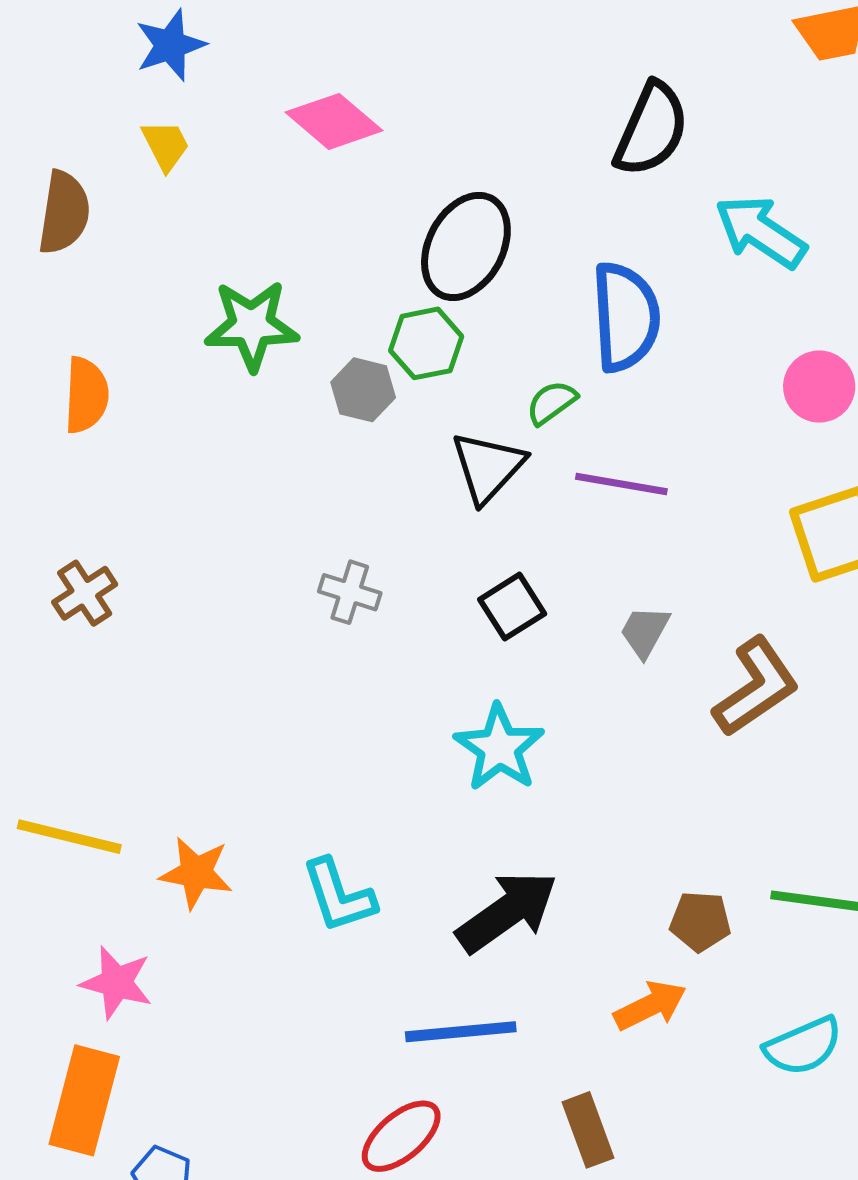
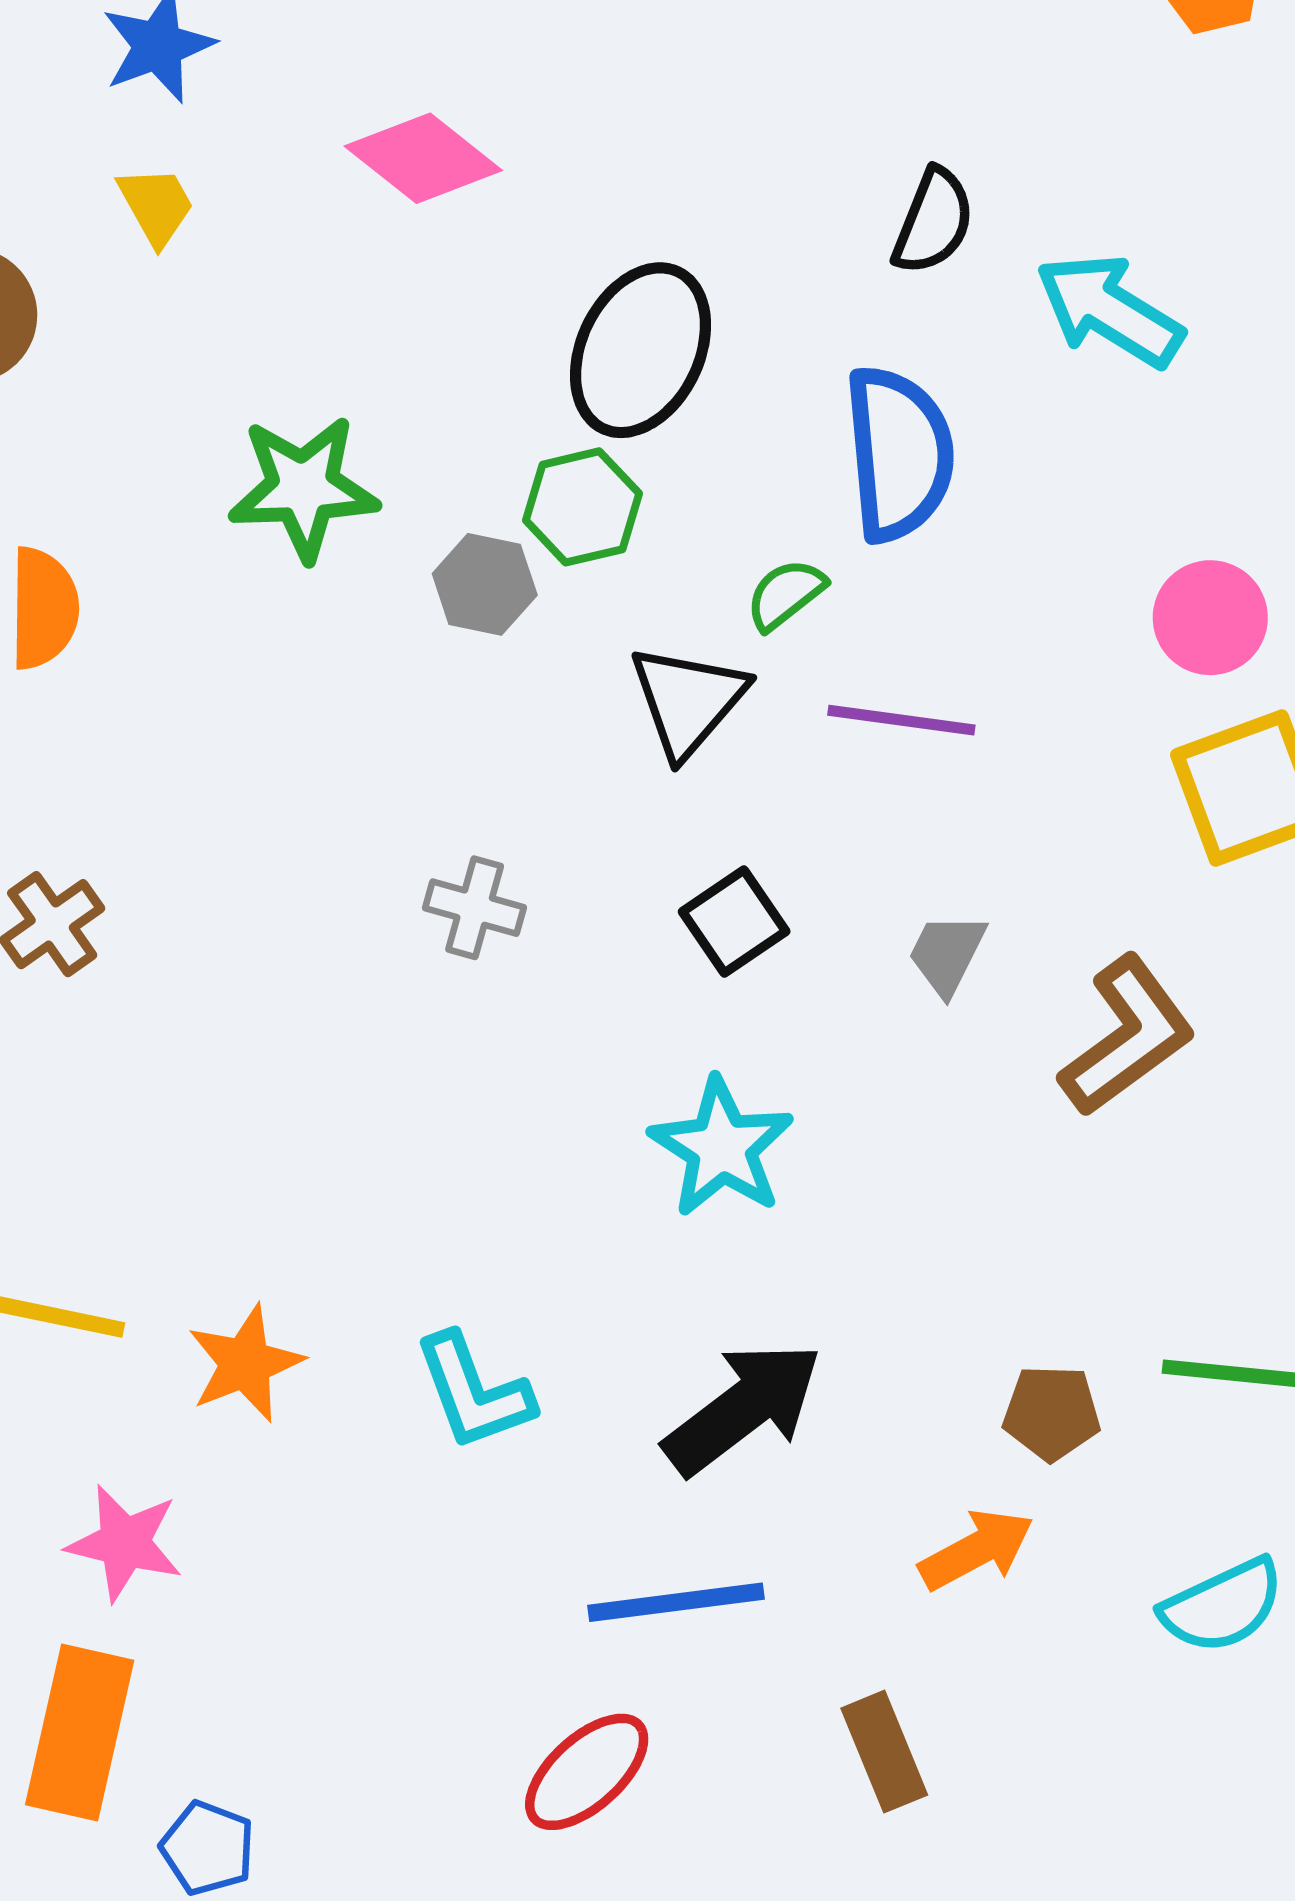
black semicircle: (651, 129) -> (933, 221), moved, size x0.7
pink circle: (819, 387) -> (1210, 618), moved
orange star: (196, 873) -> (245, 1363), turned -30

